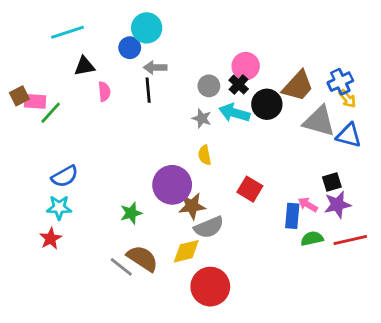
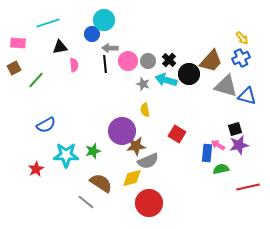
pink circle: (246, 66) -> (128, 61), moved
yellow arrow: (347, 99) -> (242, 38), moved
pink rectangle: (35, 101) -> (18, 43), moved
cyan star: (59, 207) -> (66, 155), moved, size x1.4
red line: (350, 240) -> (248, 187), moved
gray line: (121, 267) -> (86, 202), moved

